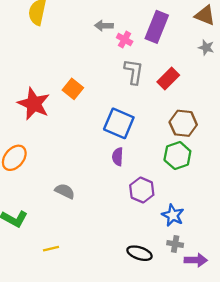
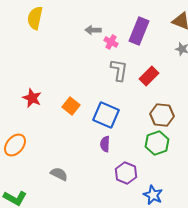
orange square: (73, 89) -> (71, 106), moved
red star: (34, 104) -> (32, 98), size x0.7

